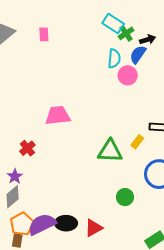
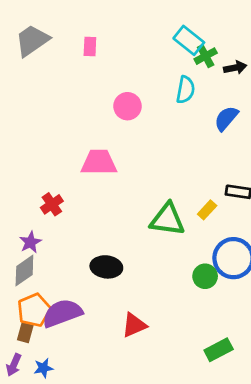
blue semicircle: (138, 54) -> (226, 118), moved
pink circle: (128, 75) -> (128, 106), moved
green circle: (125, 197) -> (205, 276), moved
black ellipse: (66, 223) -> (106, 267), moved

